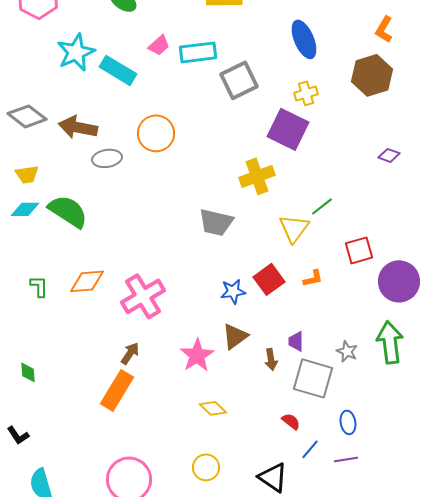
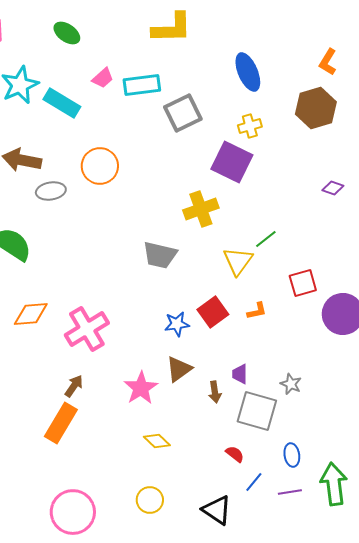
green arrow: (390, 342) -> (334, 484), moved

